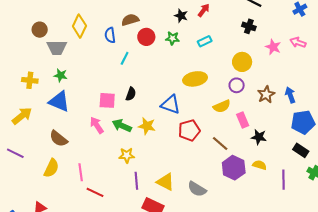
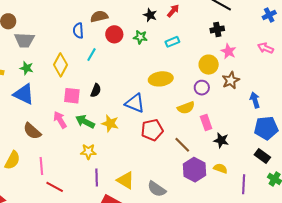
yellow diamond: (79, 26) -> (61, 65), moved
black cross: (249, 26) -> (217, 29), turned -32
pink star: (273, 47) -> (228, 51), moved
brown star: (266, 94) -> (231, 80), moved
brown semicircle: (59, 139) -> (32, 131), moved

